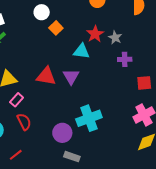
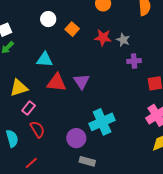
orange square: (56, 28) -> (72, 29), moved
red star: (95, 34) -> (103, 38), turned -30
cyan triangle: (81, 51) -> (45, 59), moved

